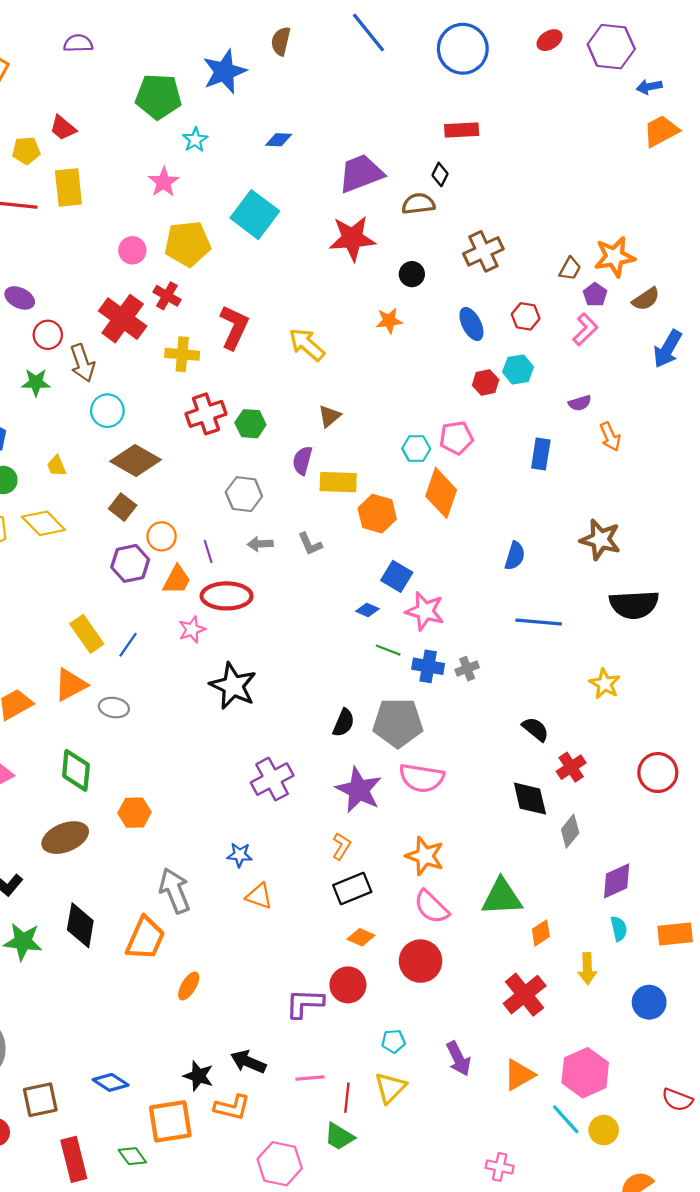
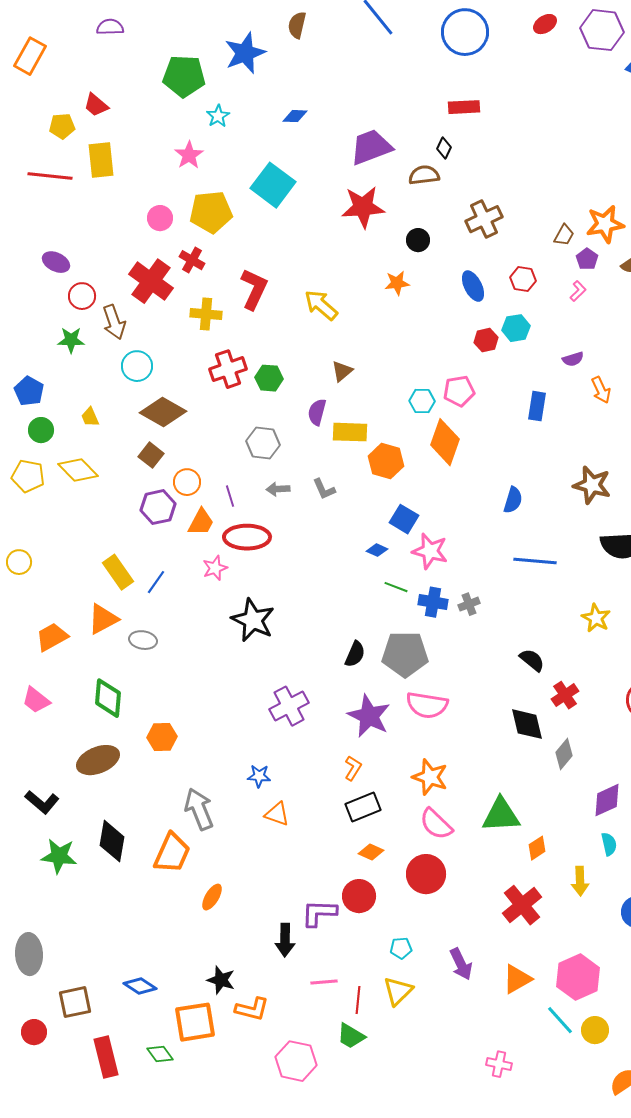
pink L-shape: (585, 329) -> (578, 291), size x0.7
black arrow: (248, 1062) -> (285, 940), moved, turned -112

